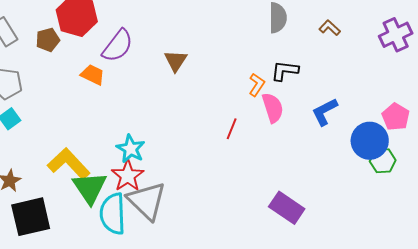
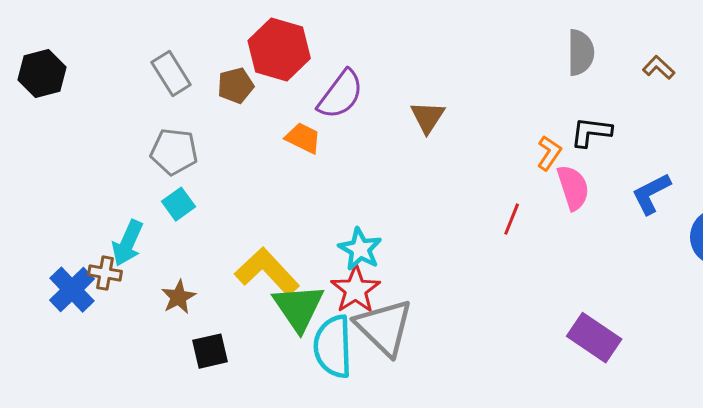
black square: (31, 217) -> (210, 351), size x0.6

